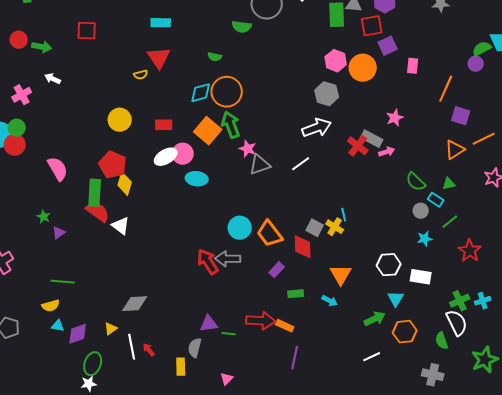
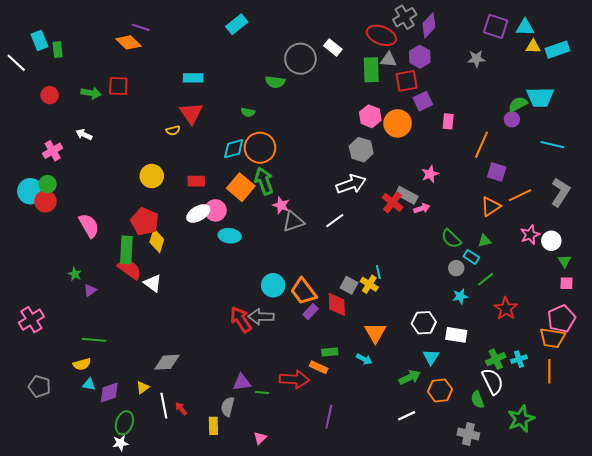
green arrow: (42, 47) -> (91, 93), moved
purple rectangle: (277, 270) -> (311, 312), moved
orange rectangle: (285, 326) -> (319, 367), moved

